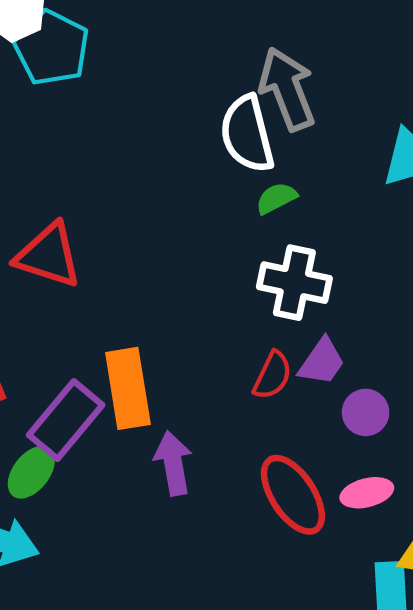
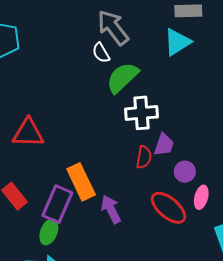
white semicircle: (247, 134) -> (101, 53), size x0.6
green semicircle: (276, 198) -> (122, 78), size x1.8
purple circle: (366, 412) -> (185, 172), moved
pink ellipse: (367, 493) -> (201, 197), turned -45

